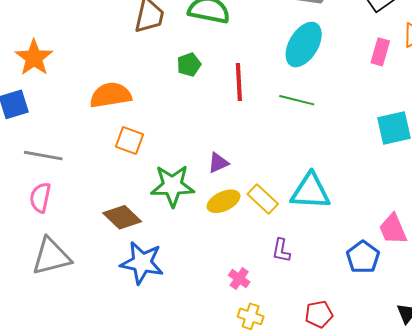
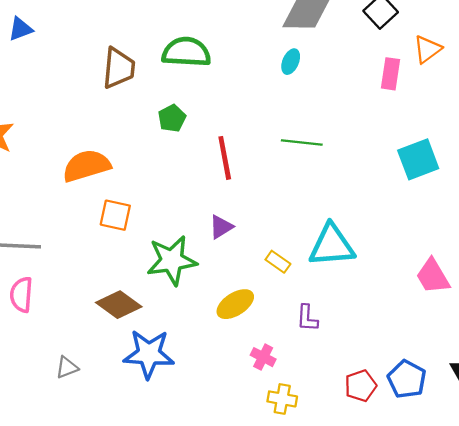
cyan ellipse: (304, 44) -> (291, 62), moved, size x0.5
red line: (239, 82) -> (225, 158), moved
yellow rectangle: (263, 199) -> (278, 262), size x0.7
yellow ellipse: (224, 201) -> (235, 304), moved
gray triangle: (51, 256) -> (67, 367), moved, size x0.5
blue pentagon: (363, 257) -> (407, 379), moved

